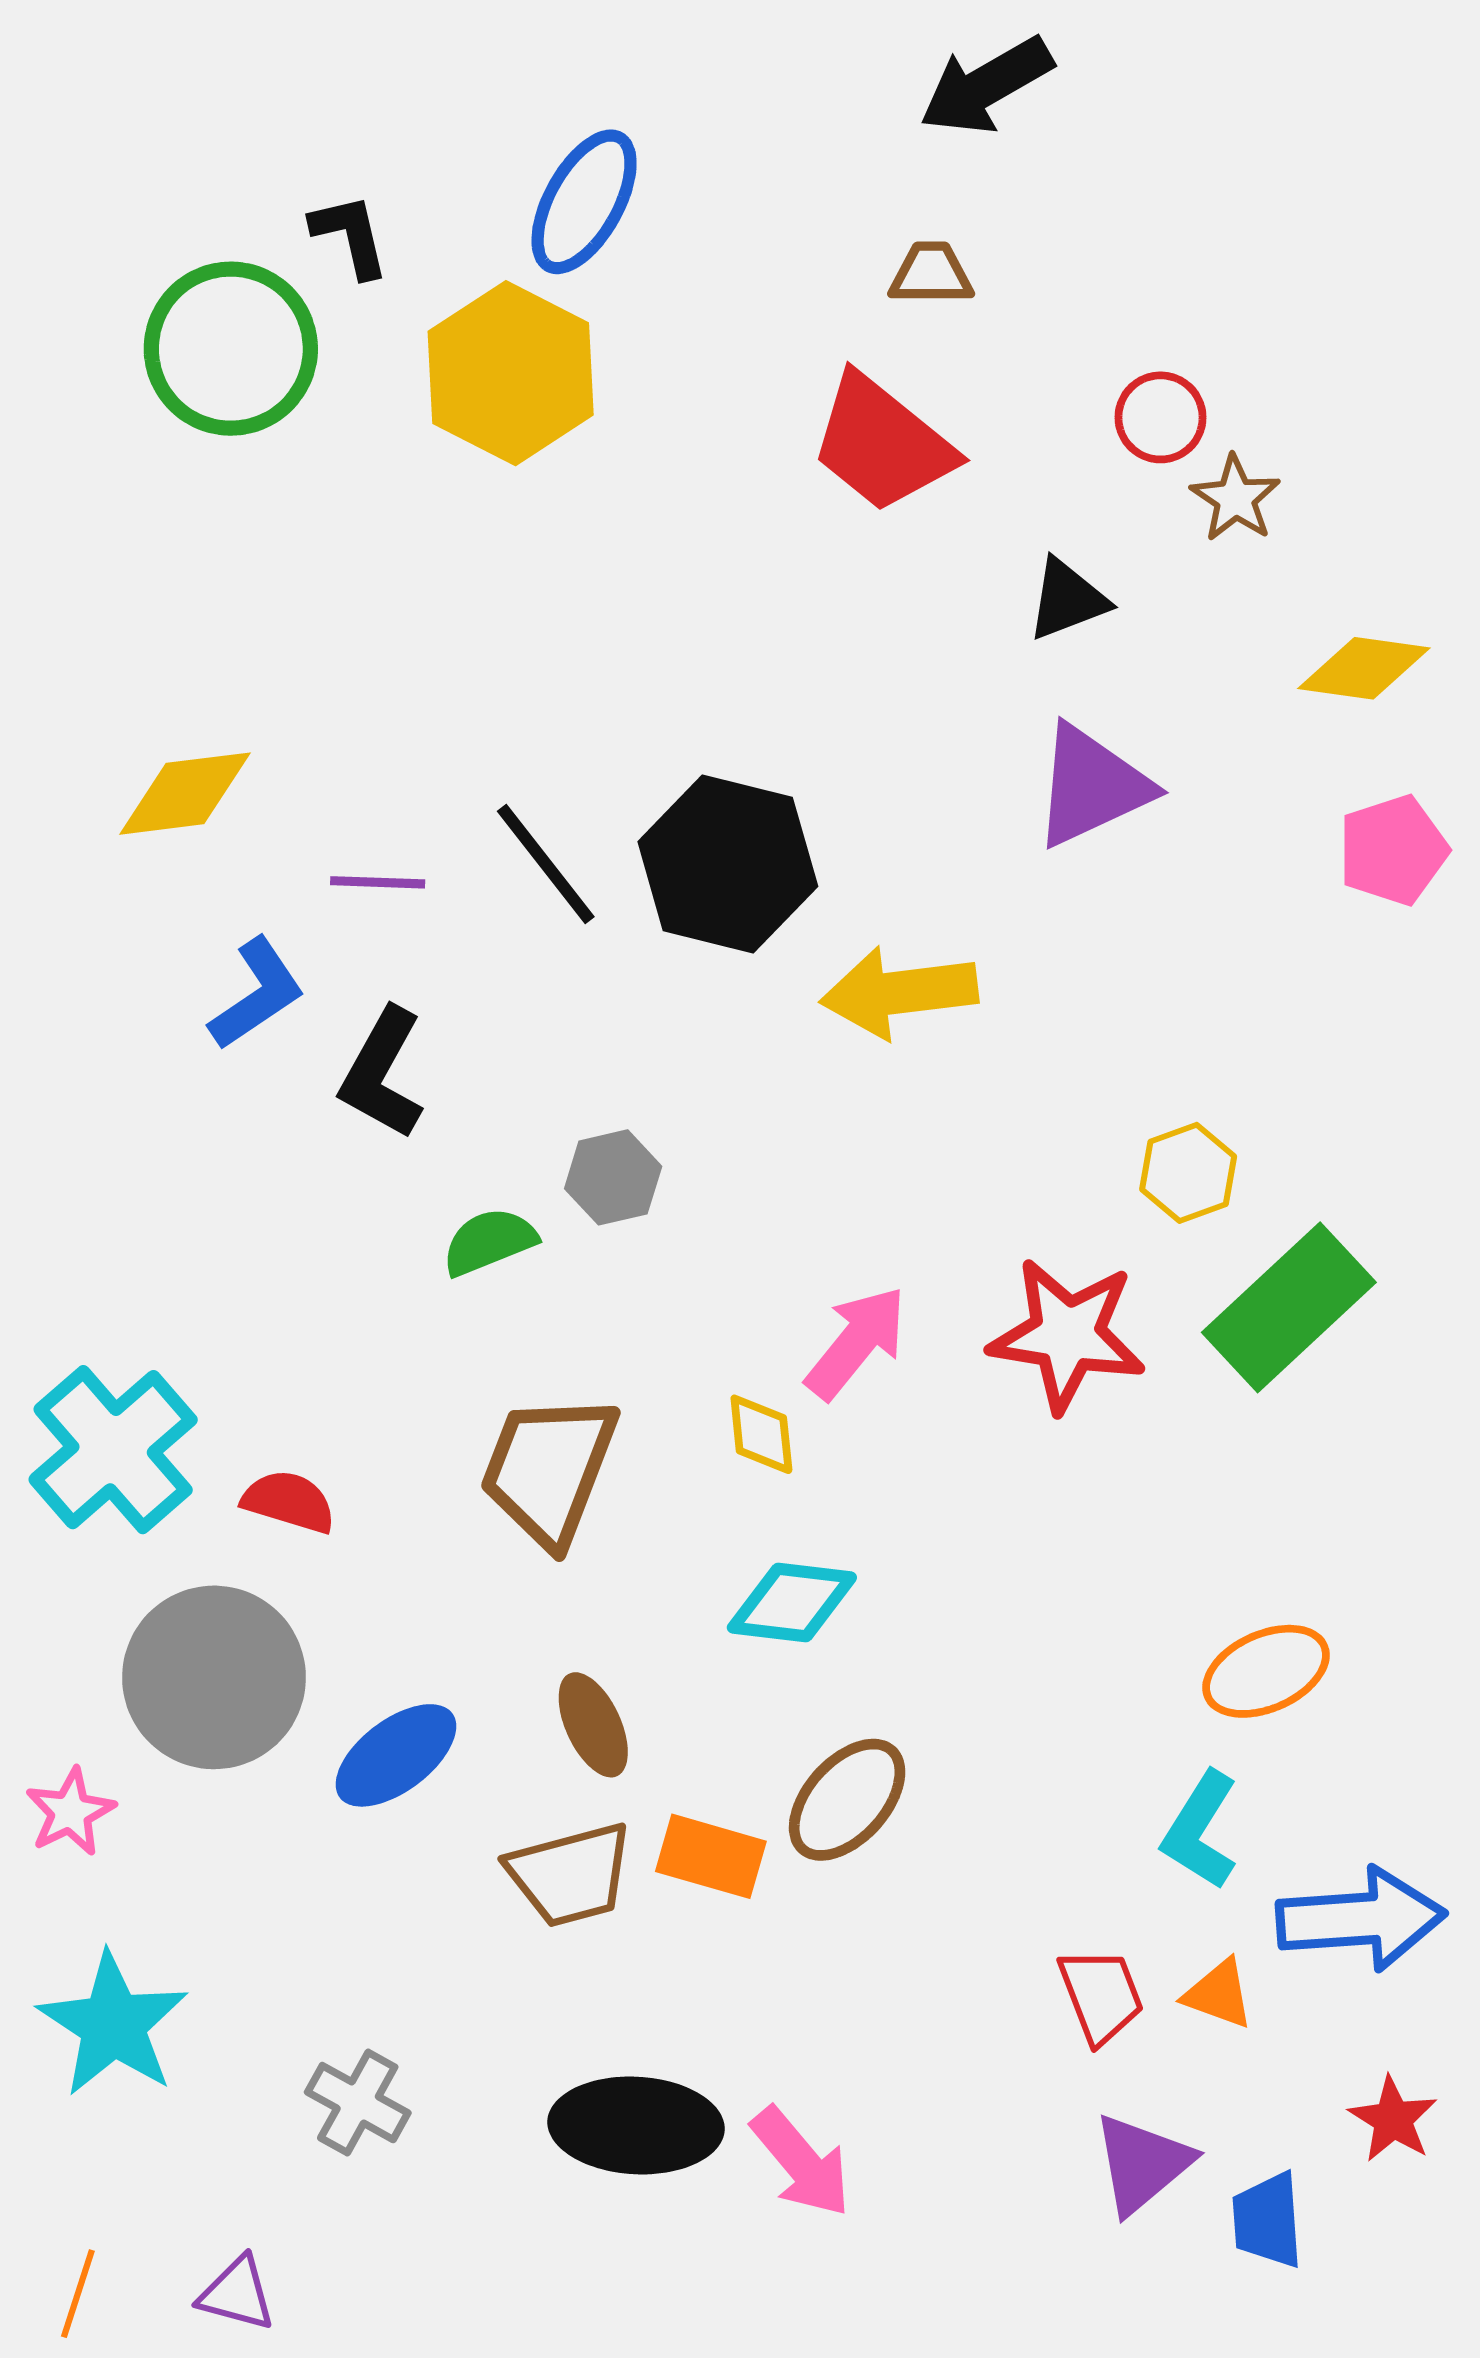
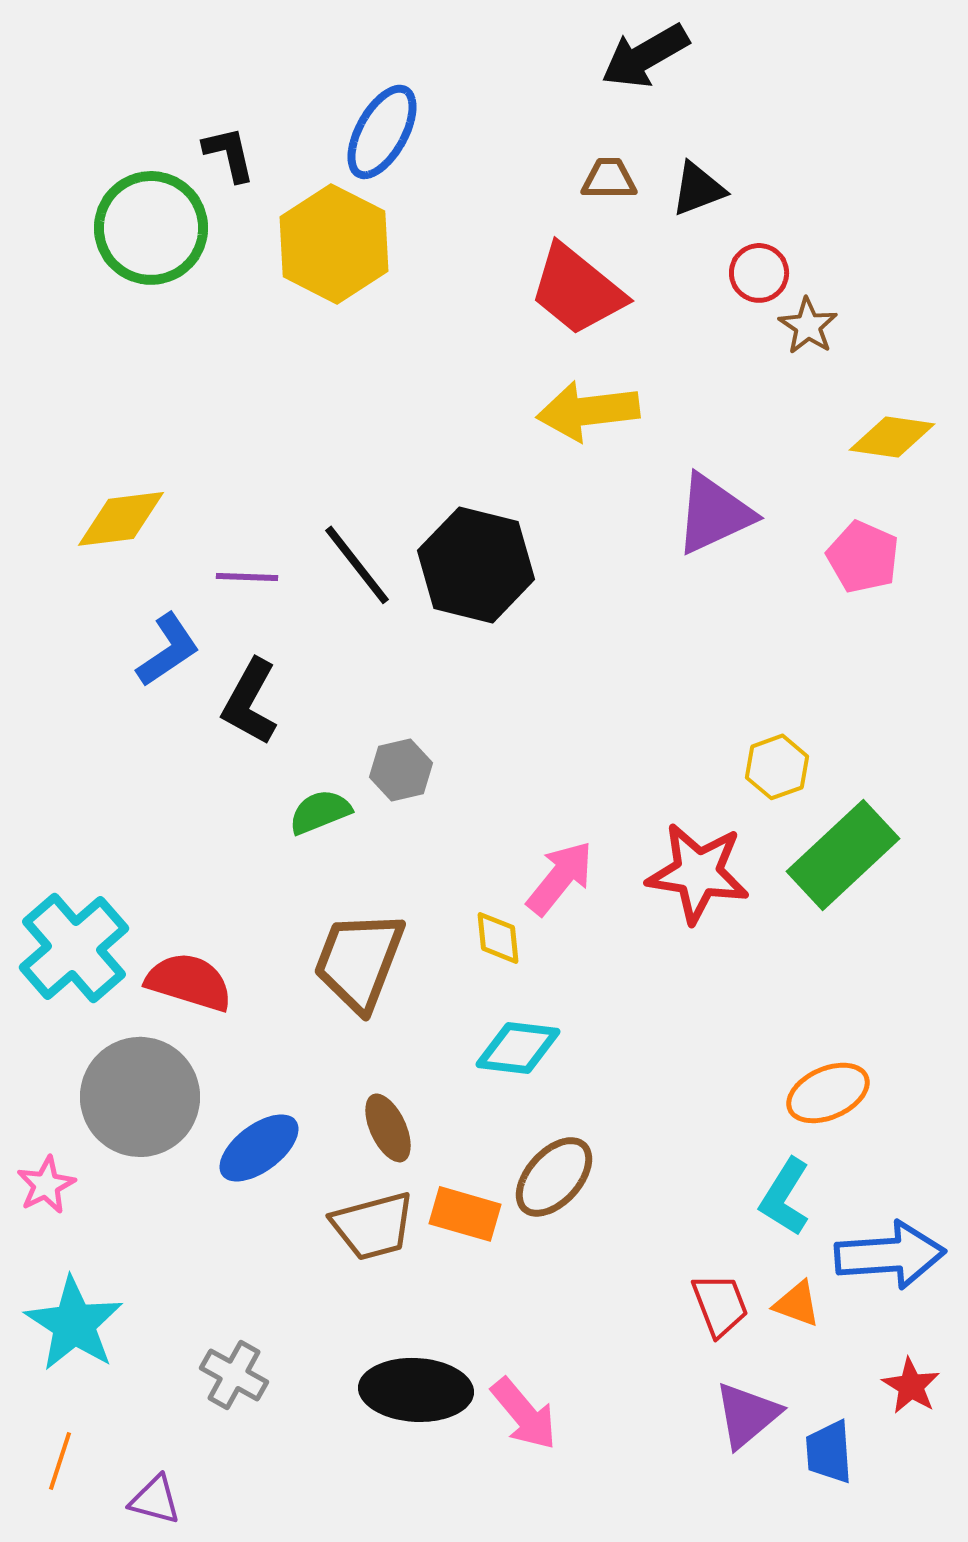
black triangle: (1067, 599) -> (698, 189), moved
pink pentagon: (1393, 850) -> (863, 557), moved, turned -30
yellow arrow: (899, 992) -> (588, 411), moved
red semicircle: (289, 1502) -> (189, 982), size x1.4
orange line: (78, 2294) -> (60, 1461), moved

